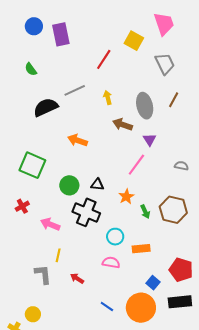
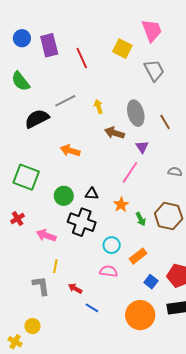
red line: (104, 59) -> (82, 58), moved, turned -55
green semicircle: (31, 69) -> (21, 81), size x1.5
brown line: (174, 100) -> (165, 122), moved, turned -56
orange rectangle: (141, 249) -> (138, 256), turned -30
blue square: (153, 283) -> (151, 282), moved
blue line: (107, 307) -> (92, 308), moved

